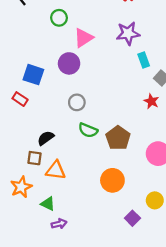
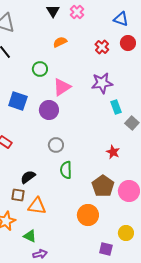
blue square: (33, 75) -> (18, 101), moved
red star: (151, 101) -> (113, 152), moved
green semicircle: (88, 130) -> (66, 170), turned 66
brown pentagon: (118, 138) -> (103, 186), moved
purple square: (132, 218) -> (106, 249), turned -32

